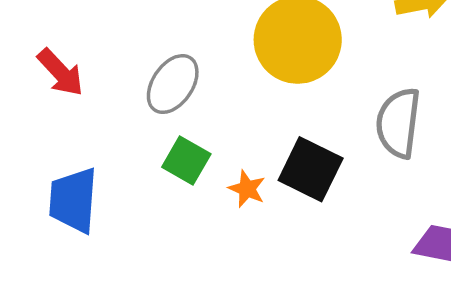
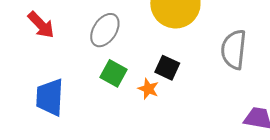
black square: (311, 169) -> (167, 68), moved, size x0.7

